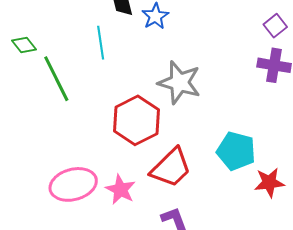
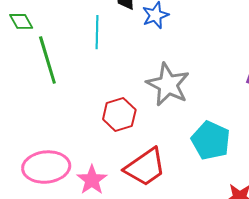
red hexagon: (136, 120) -> (119, 115), size x0.7
cyan pentagon: (236, 151) -> (211, 140), moved

